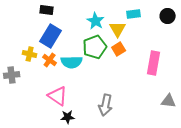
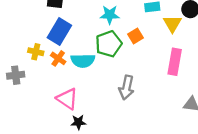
cyan star: (96, 21) -> (110, 15), turned -30
yellow triangle: (118, 29) -> (172, 24), moved
orange square: (119, 49) -> (135, 36), moved
gray arrow: (106, 105) -> (127, 88), moved

